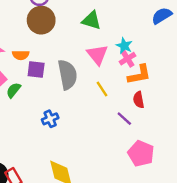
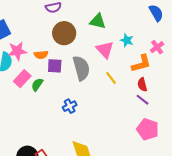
blue semicircle: (162, 16) -> (156, 13), turned 96
brown circle: (41, 20) -> (64, 33), moved
pink cross: (127, 59) -> (157, 47), moved
purple line: (124, 119) -> (142, 100), moved

